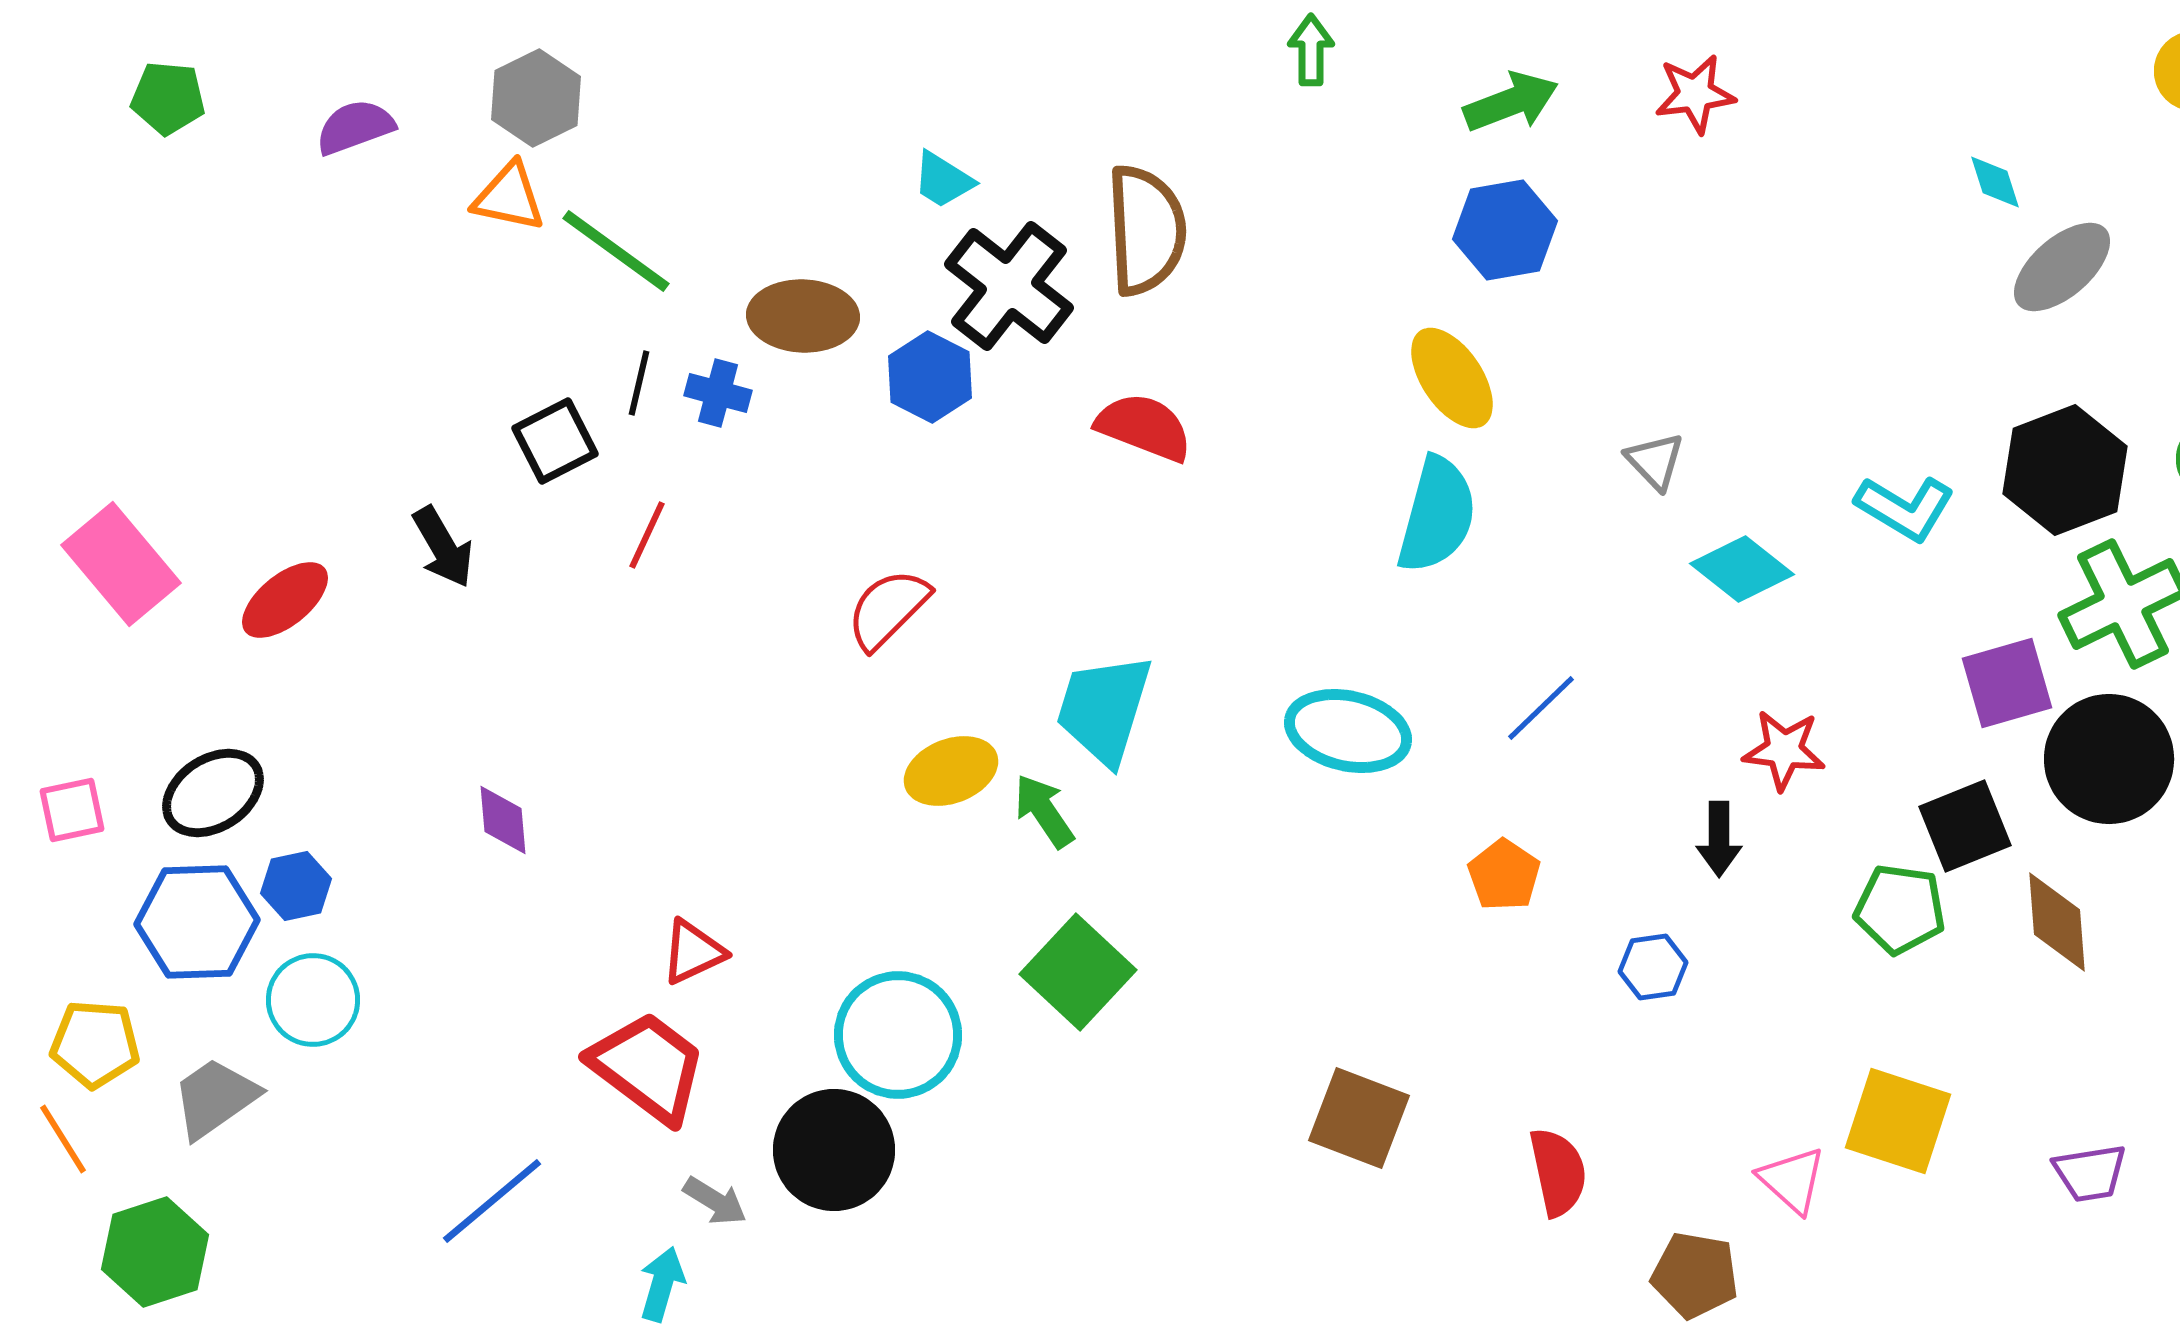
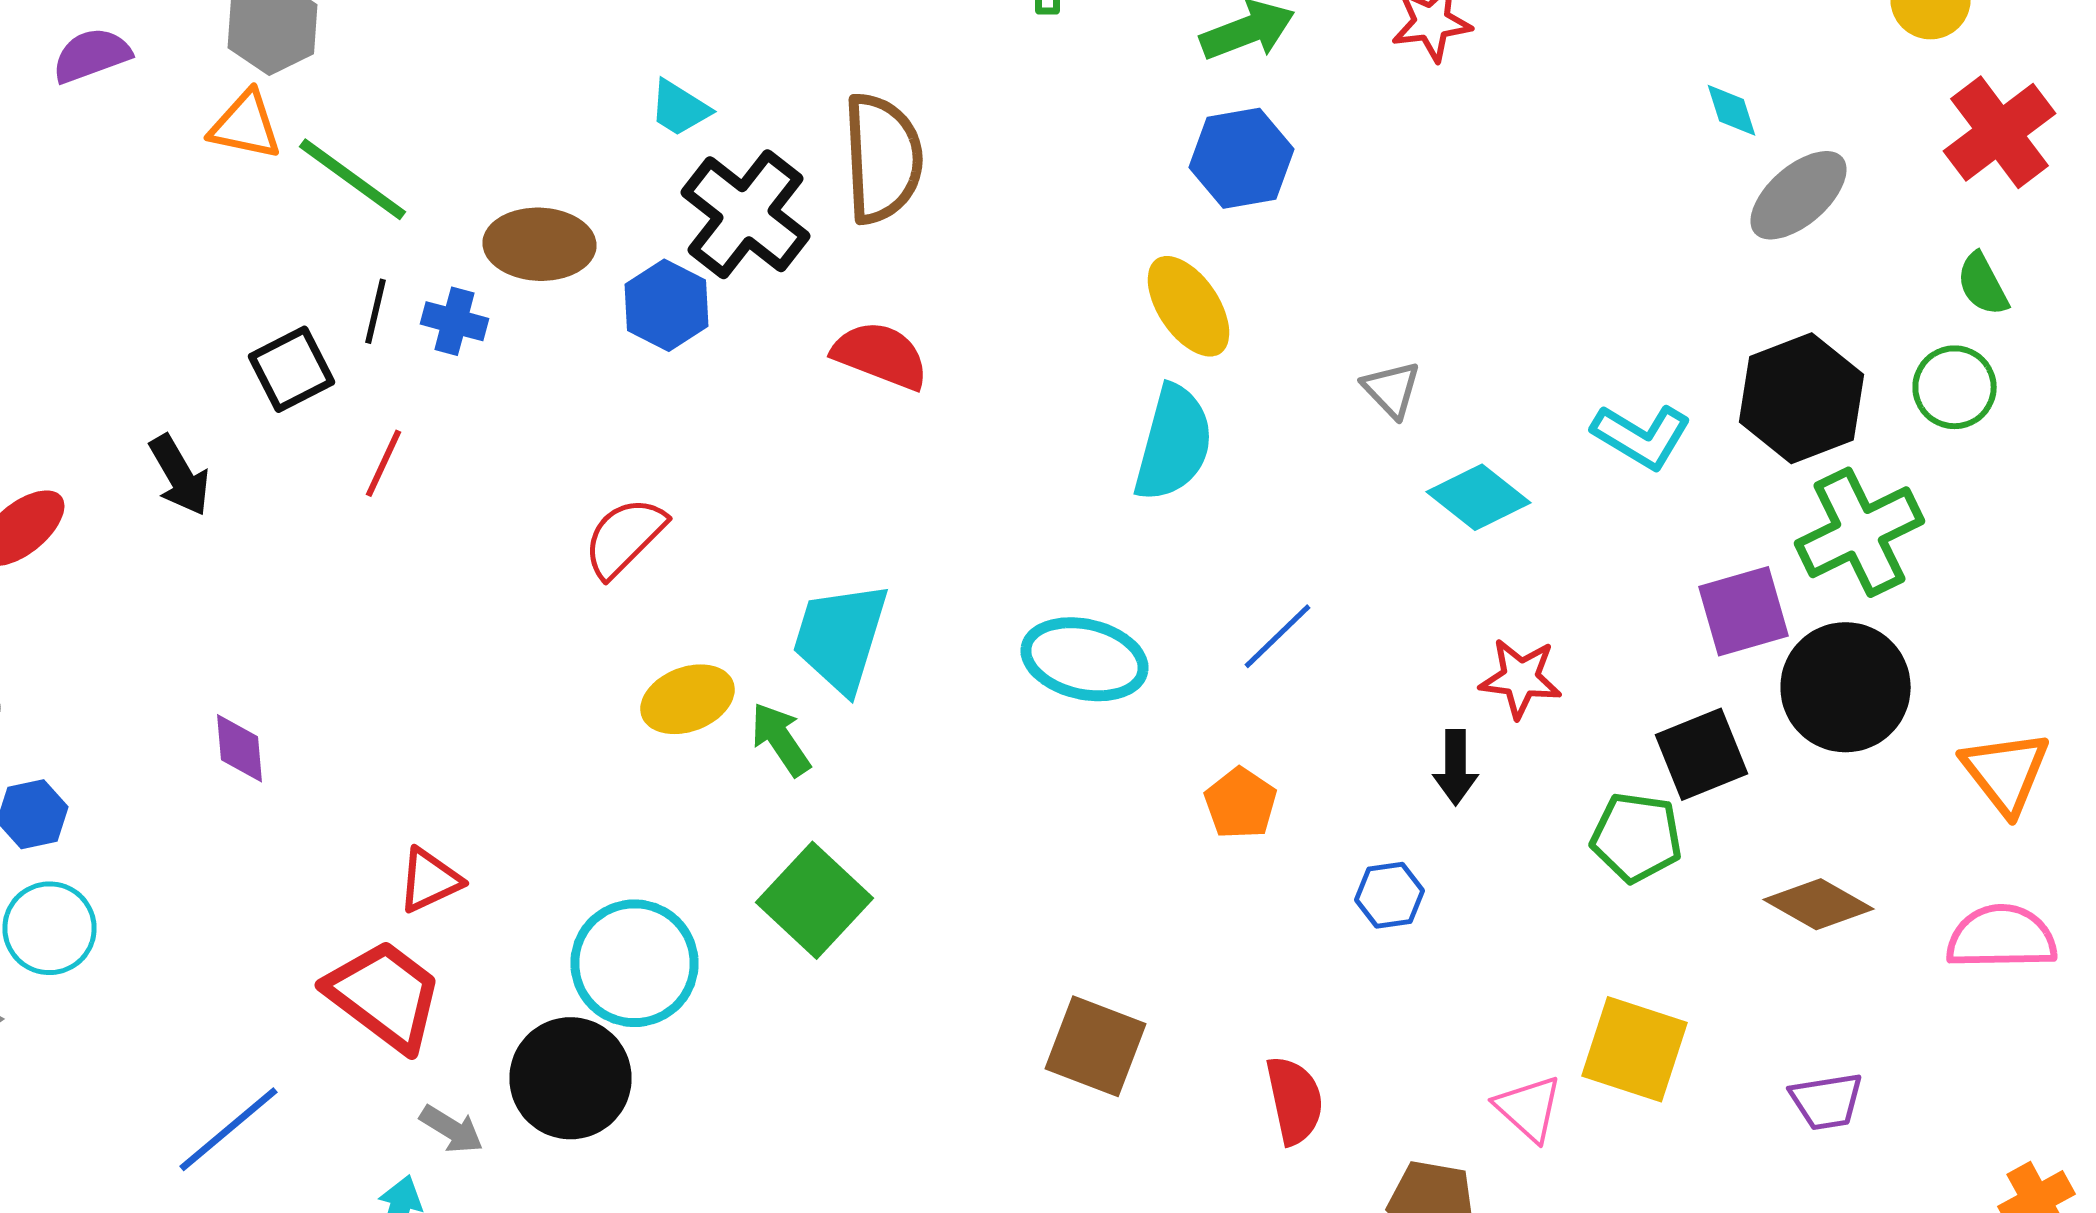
brown diamond: (2057, 922) -> (1818, 904), moved, turned -56

